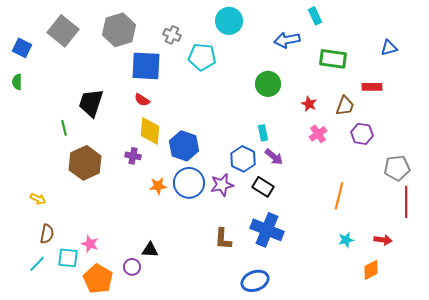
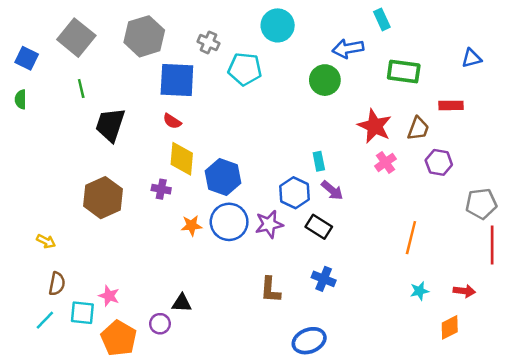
green circle: (268, 84) -> (325, 80), moved
red star: (309, 104) -> (375, 126), size x1.8
green line: (64, 128) -> (81, 88), moved
blue cross: (267, 230) -> (324, 279), size x0.6

